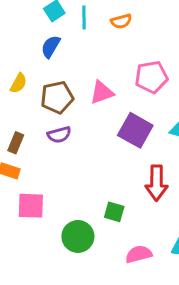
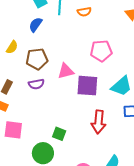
pink triangle: (102, 92) -> (66, 71), moved
purple square: (135, 130) -> (87, 86), turned -30
green square: (114, 212) -> (59, 134), moved

